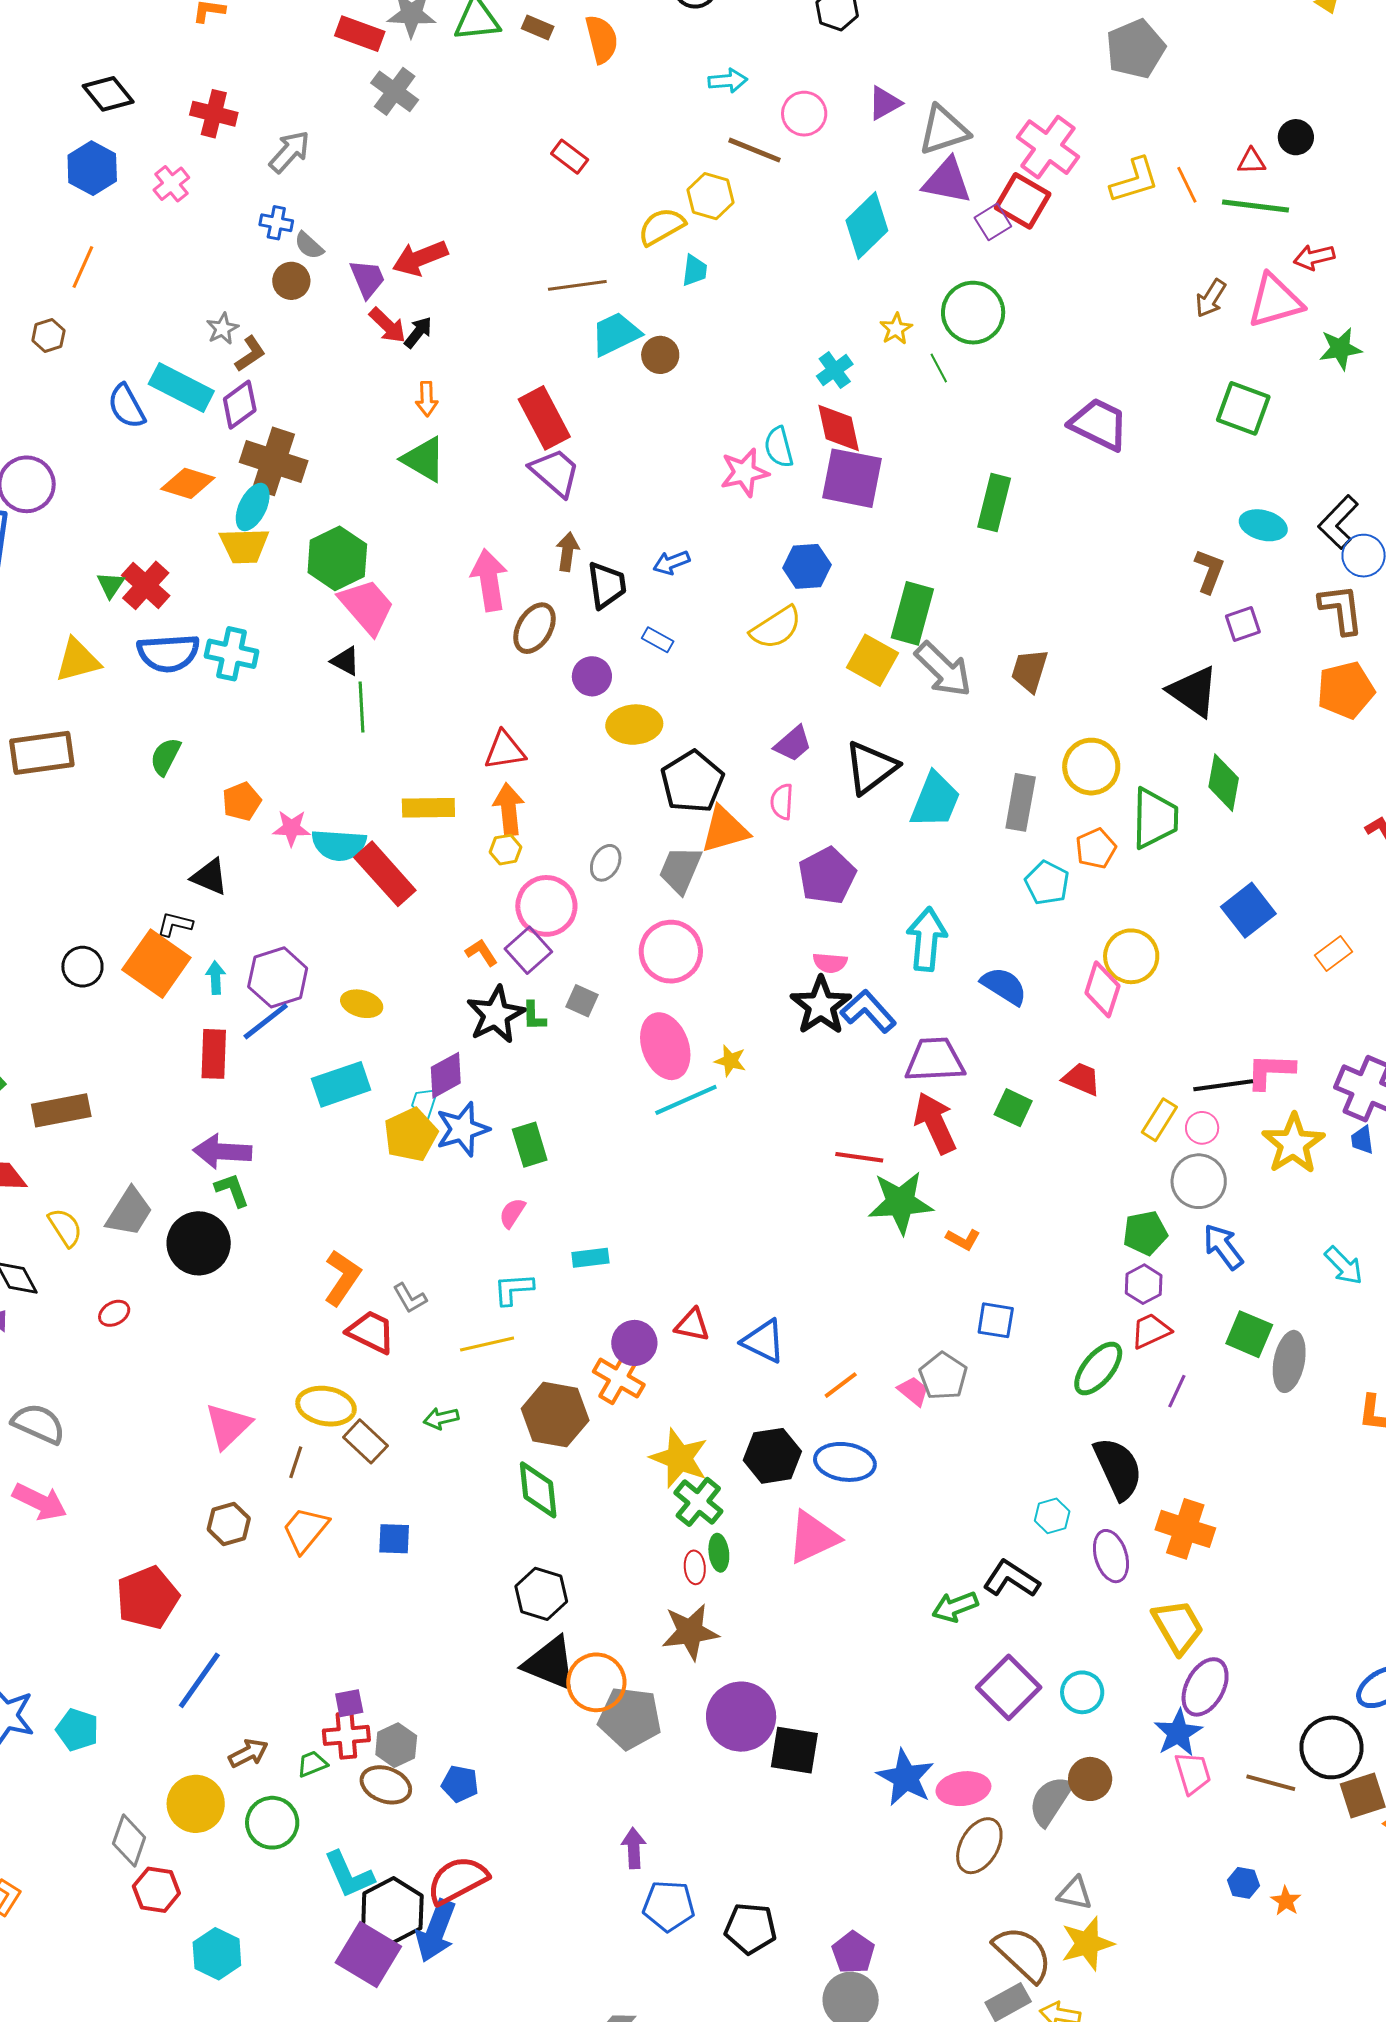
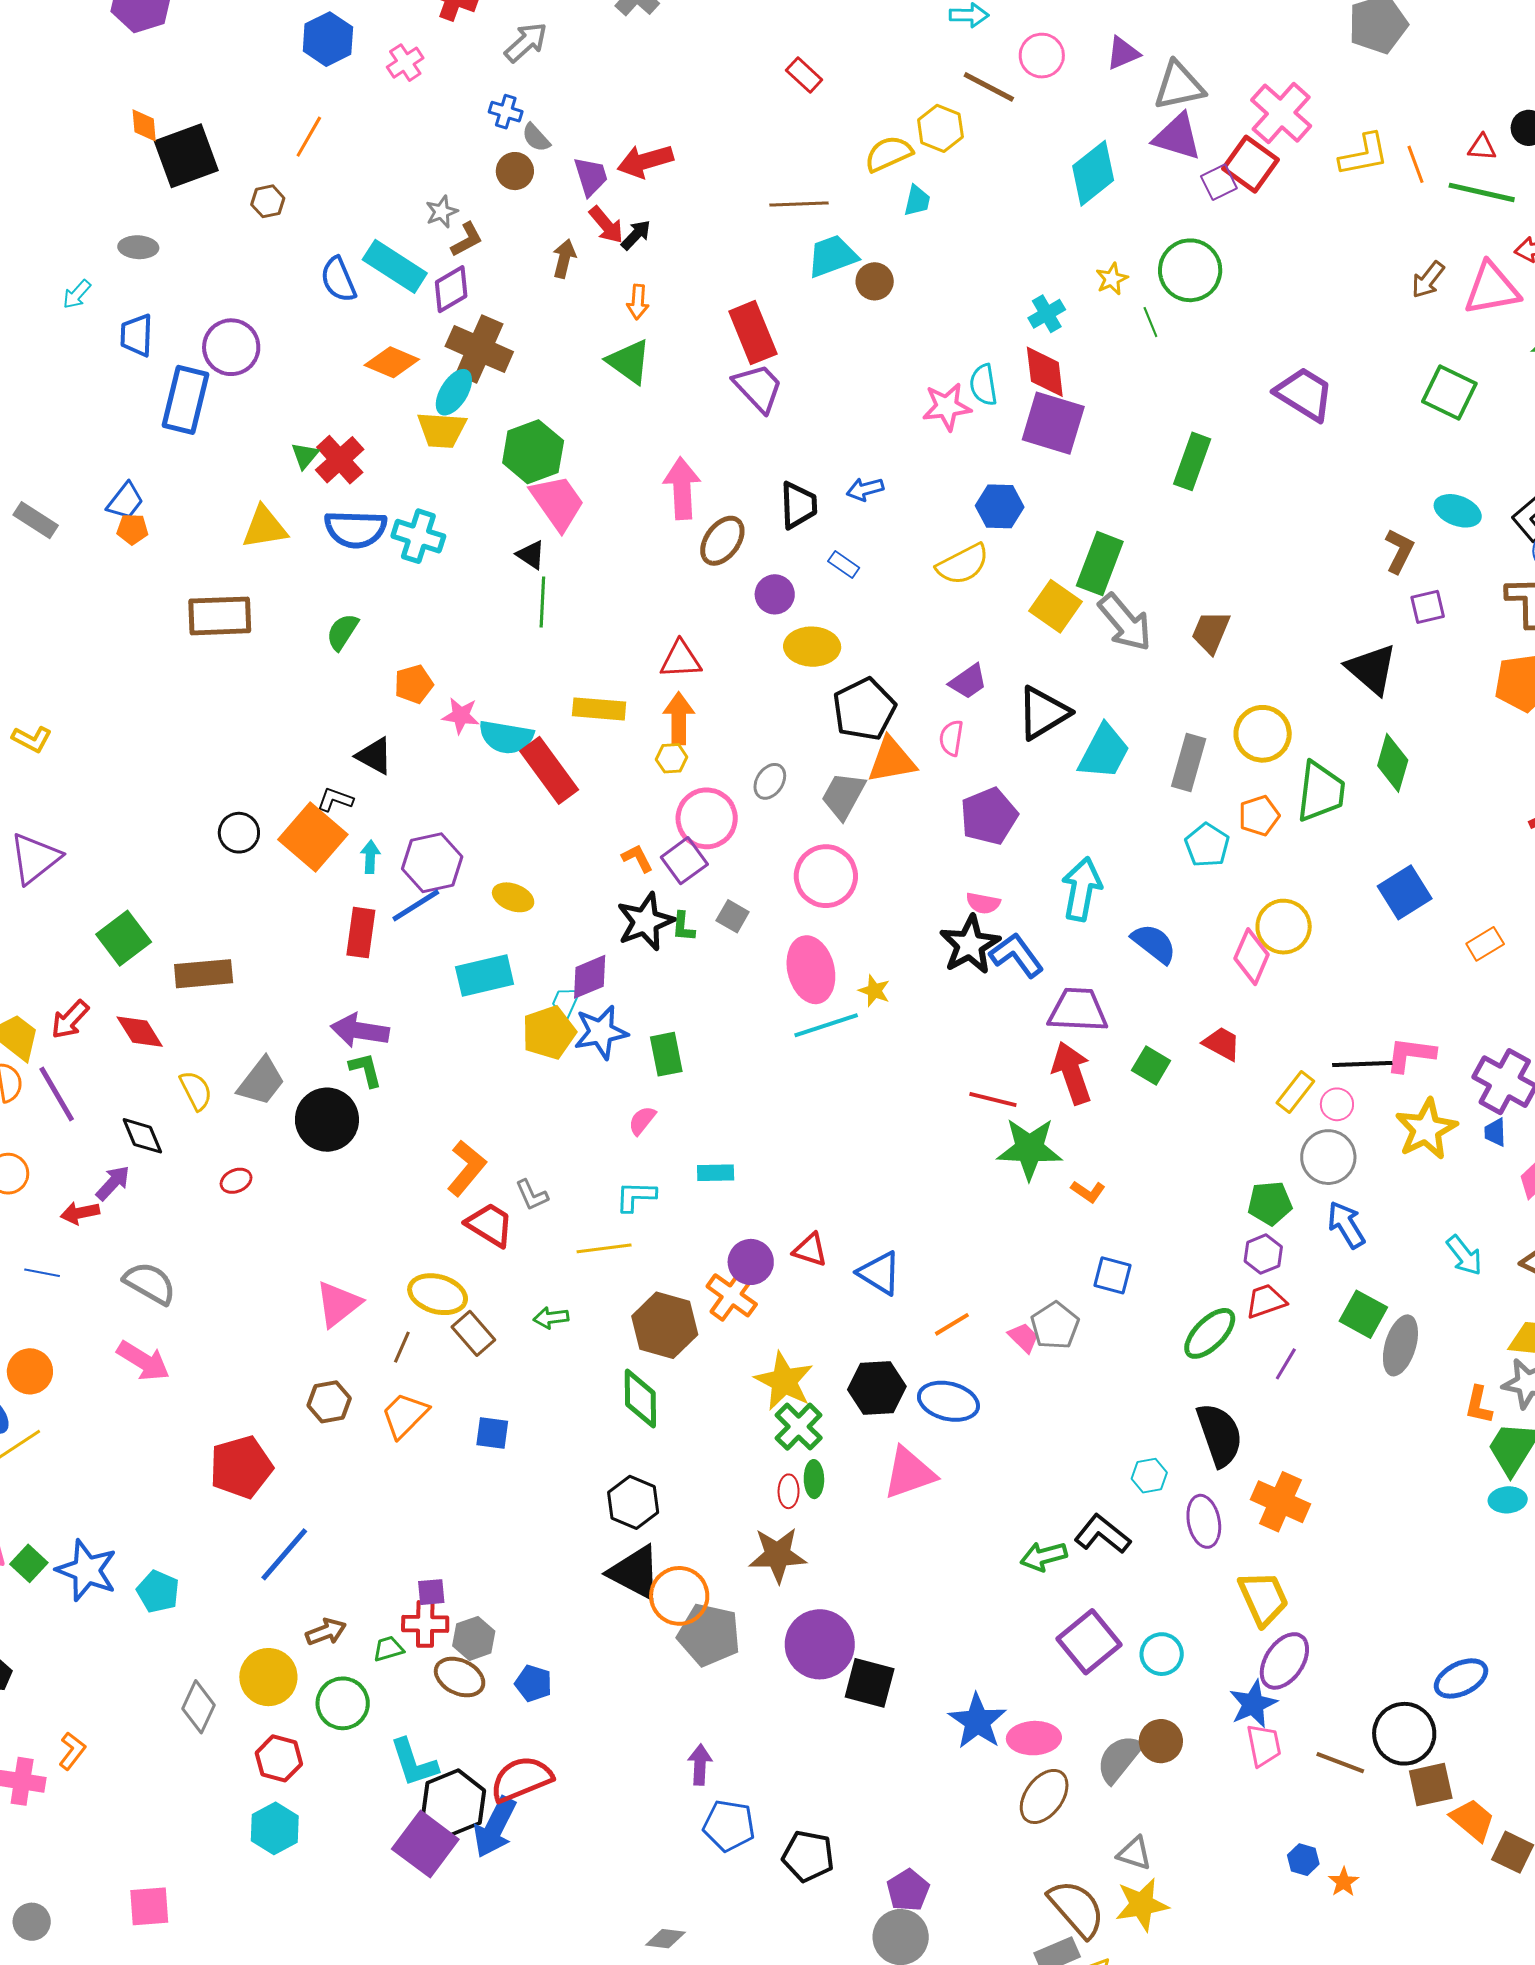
brown arrow: (567, 552) -> (564, 259), moved
red hexagon: (156, 1890) -> (279, 1758), moved

